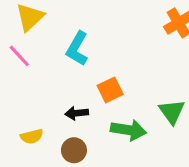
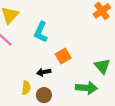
green arrow: (128, 130) -> (86, 88), moved
yellow semicircle: (32, 136) -> (26, 88), moved, turned -64

